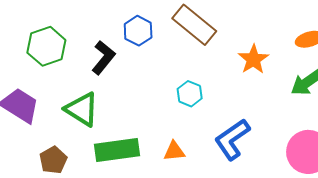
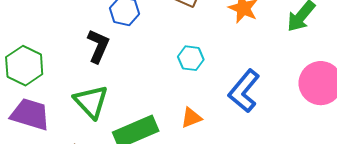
green hexagon: (46, 46) -> (24, 66), moved
green triangle: (82, 109) -> (91, 102), turned 30

